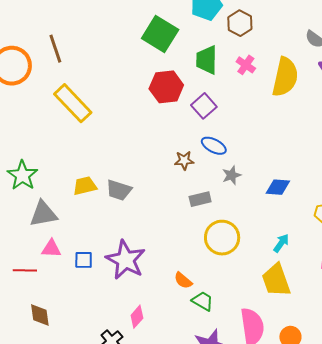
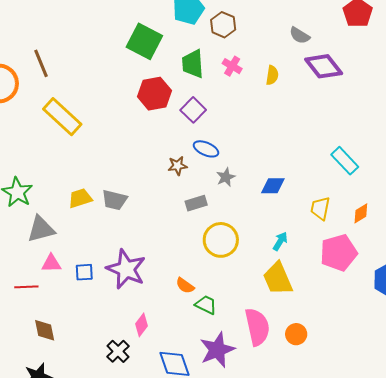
yellow semicircle: (285, 77) -> (272, 75), size x0.5

